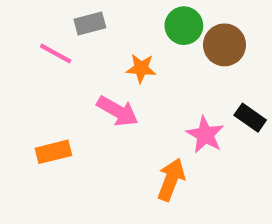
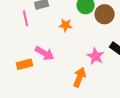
pink line: (56, 53) -> (26, 18), turned 49
pink arrow: (118, 111) -> (45, 53), moved

